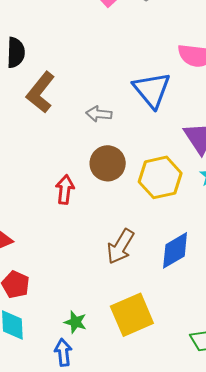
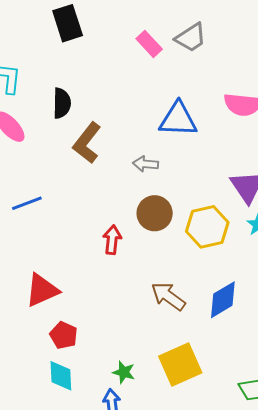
blue triangle: (152, 90) -> (178, 119), moved, turned -48
brown arrow: (120, 247) -> (168, 296), turned 96

